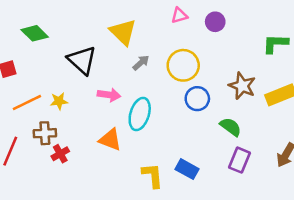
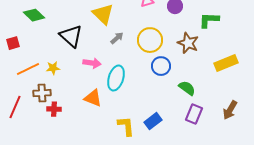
green L-shape: (275, 44) -> (209, 20), moved
brown star: (242, 86) -> (188, 43), moved
red cross: (60, 154) -> (54, 109), turned 32
blue rectangle: (187, 169) -> (153, 121), turned -66

